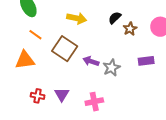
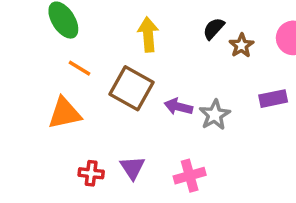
yellow arrow: (77, 18) -> (148, 35), turned -102

